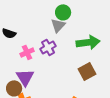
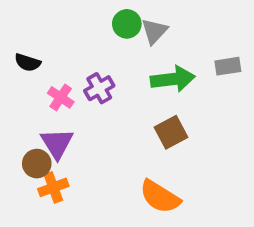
gray triangle: (58, 25) -> (154, 31), moved
pink cross: (27, 52) -> (61, 97), turned -32

